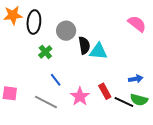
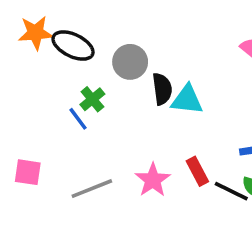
black ellipse: (34, 22) -> (73, 46), turned -70
blue line: (56, 80) -> (78, 119), moved
gray line: (46, 102) -> (92, 189), turned -50

